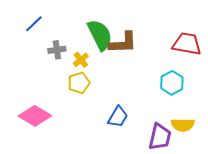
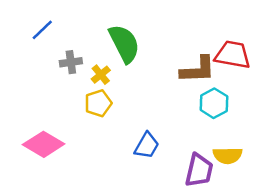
brown L-shape: (123, 43) -> (198, 70), moved

